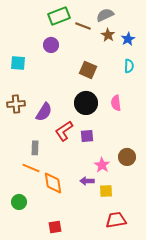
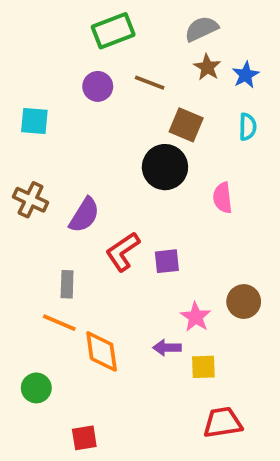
brown line: (83, 26) -> (150, 83), moved
brown square: (88, 70) -> (186, 125), moved
black circle: (86, 103) -> (165, 167), moved
brown cross: (16, 104) -> (31, 200), turned 30
red square: (55, 227) -> (84, 438), moved

